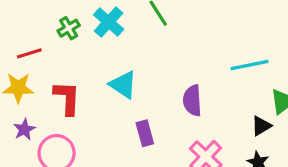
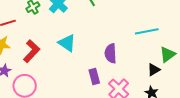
red L-shape: (67, 98) -> (32, 51), turned 40
purple rectangle: (145, 133) -> (94, 77), moved

